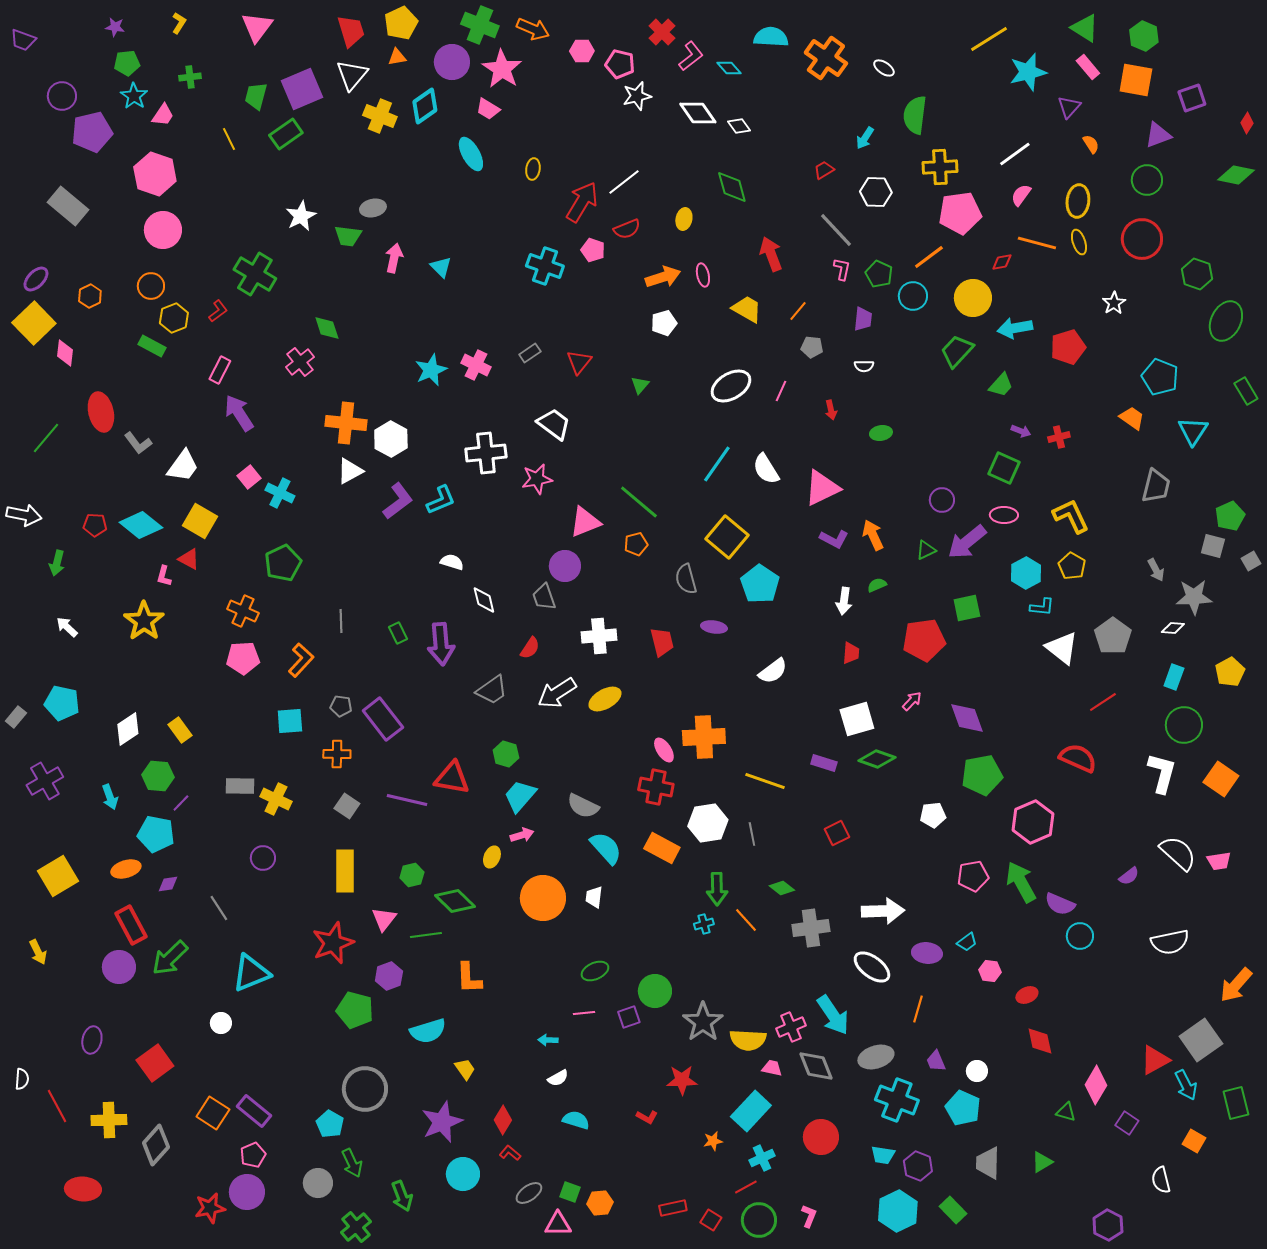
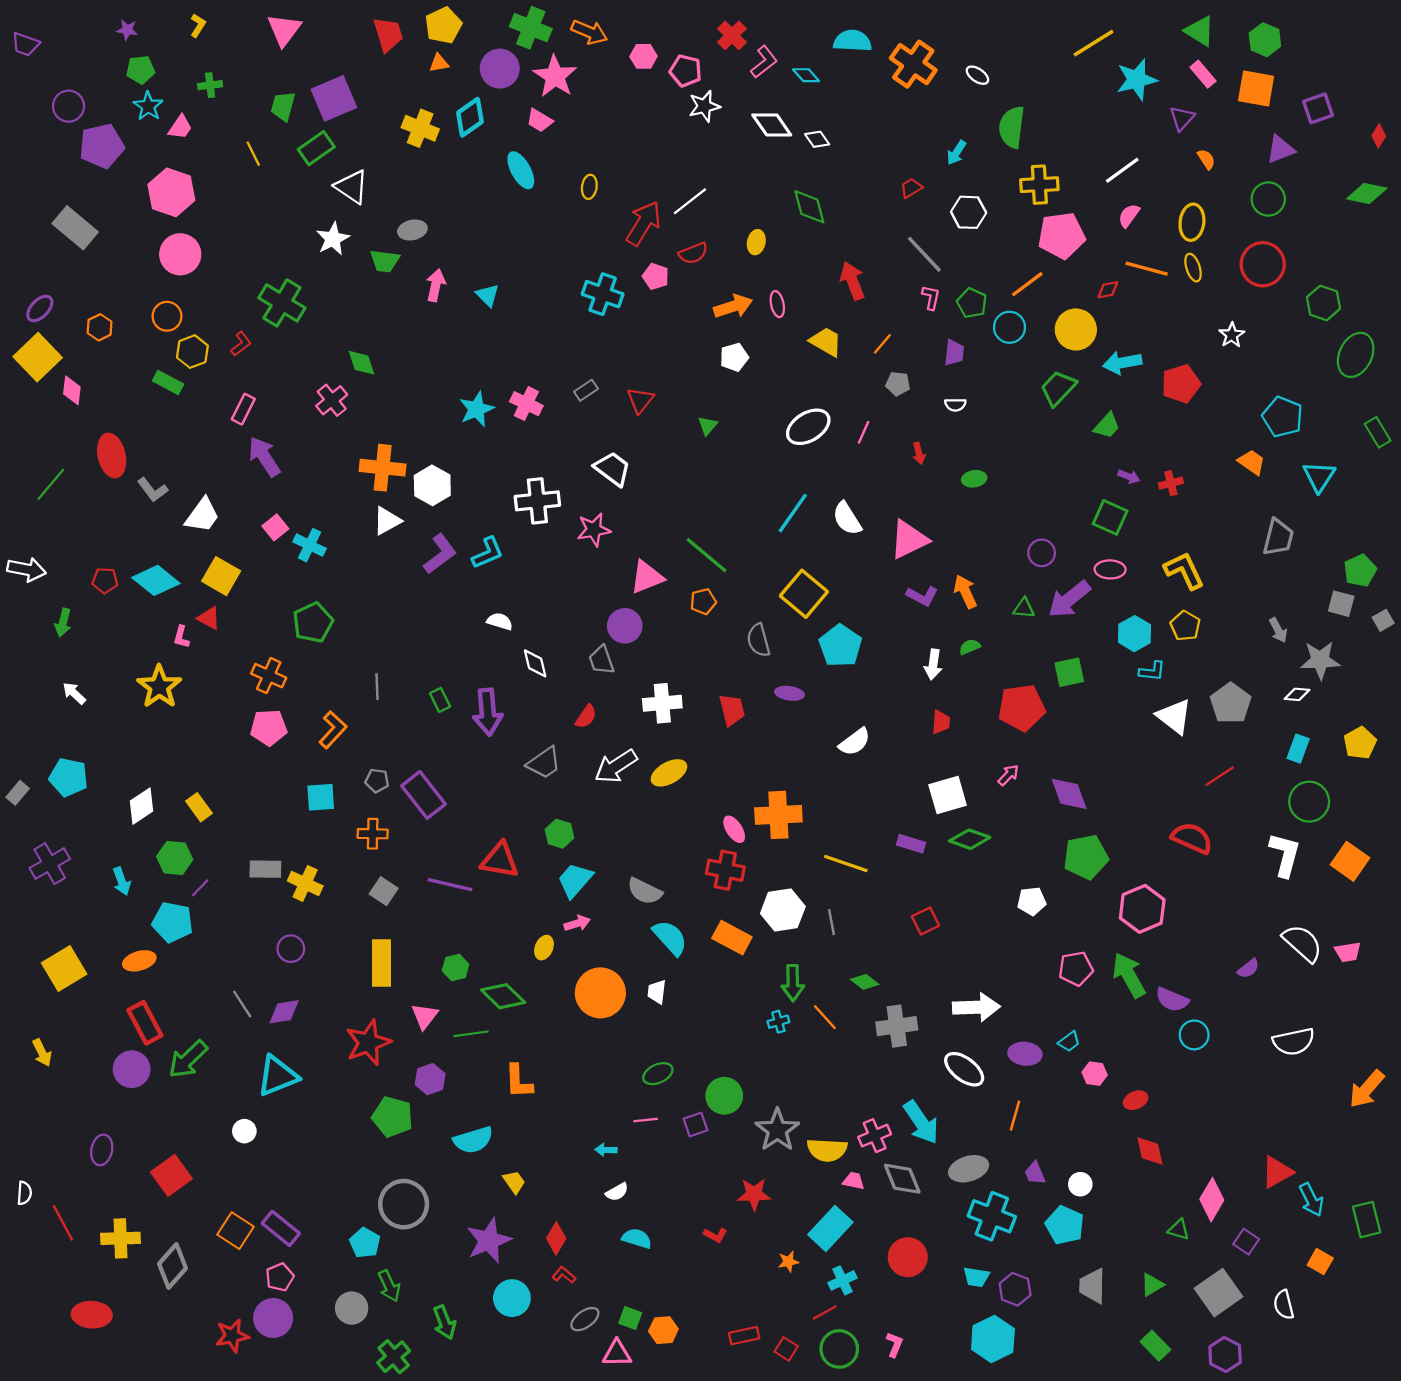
white triangle: (352, 75) -> (352, 187), moved, turned -36
green triangle: (926, 550) -> (1024, 608), turned 30
purple diamond: (168, 884) -> (284, 1012), moved, size x1.4
gray square: (1201, 1040) -> (1218, 1293), moved
green rectangle: (953, 1210) -> (1155, 1346), moved

